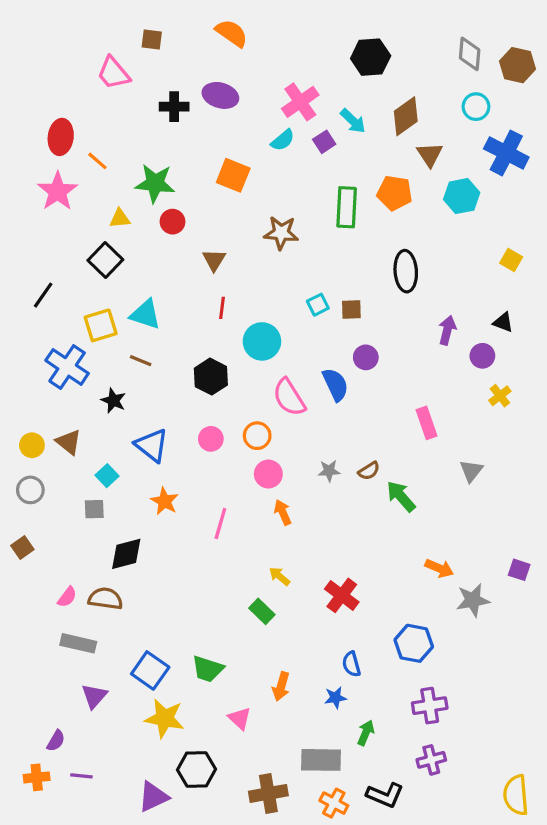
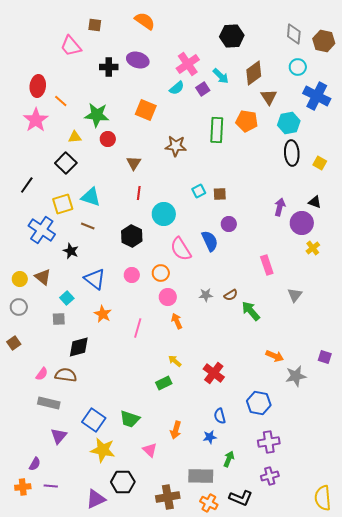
black ellipse: (406, 271) -> (292, 153), moved
purple circle: (482, 356) -> (302, 223), size x1.5
green rectangle: (262, 611) -> (164, 383), turned -70

